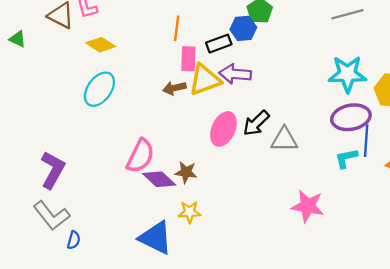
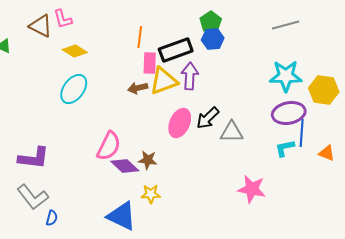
blue hexagon: (243, 28) -> (213, 39), moved
black rectangle: (219, 44) -> (176, 50), size x1.5
purple arrow: (235, 74) -> (190, 76), turned 88
purple L-shape: (53, 170) -> (34, 158), turned 68

